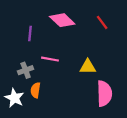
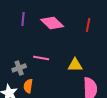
red line: (102, 22) -> (88, 25), turned 48
purple line: (30, 34) -> (23, 19), moved

